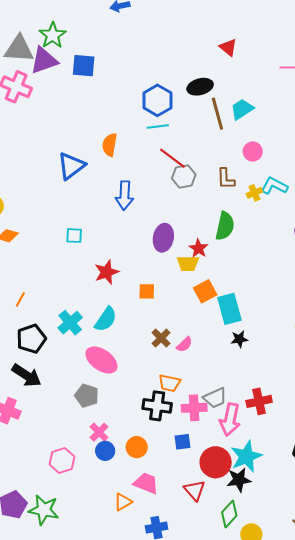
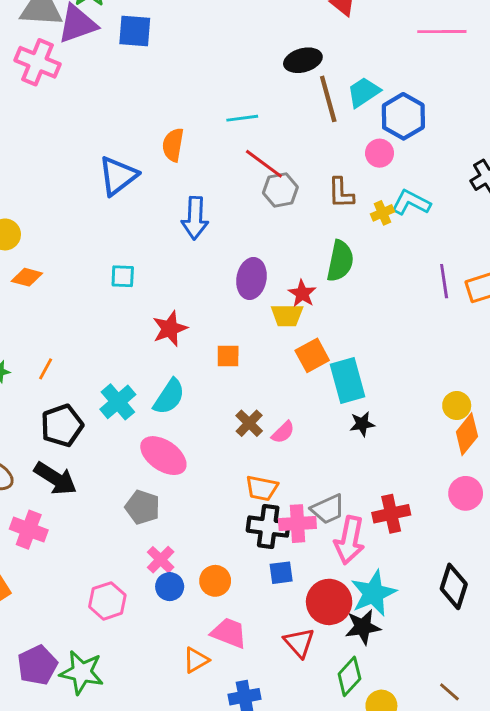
blue hexagon: (157, 100) -> (403, 116), moved
black cross: (157, 406) -> (268, 527), moved

